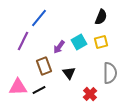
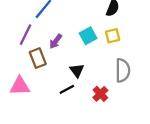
purple arrow: (59, 47) -> (56, 41), moved
brown rectangle: (44, 66) -> (38, 58), moved
black line: (39, 90) -> (67, 89), moved

